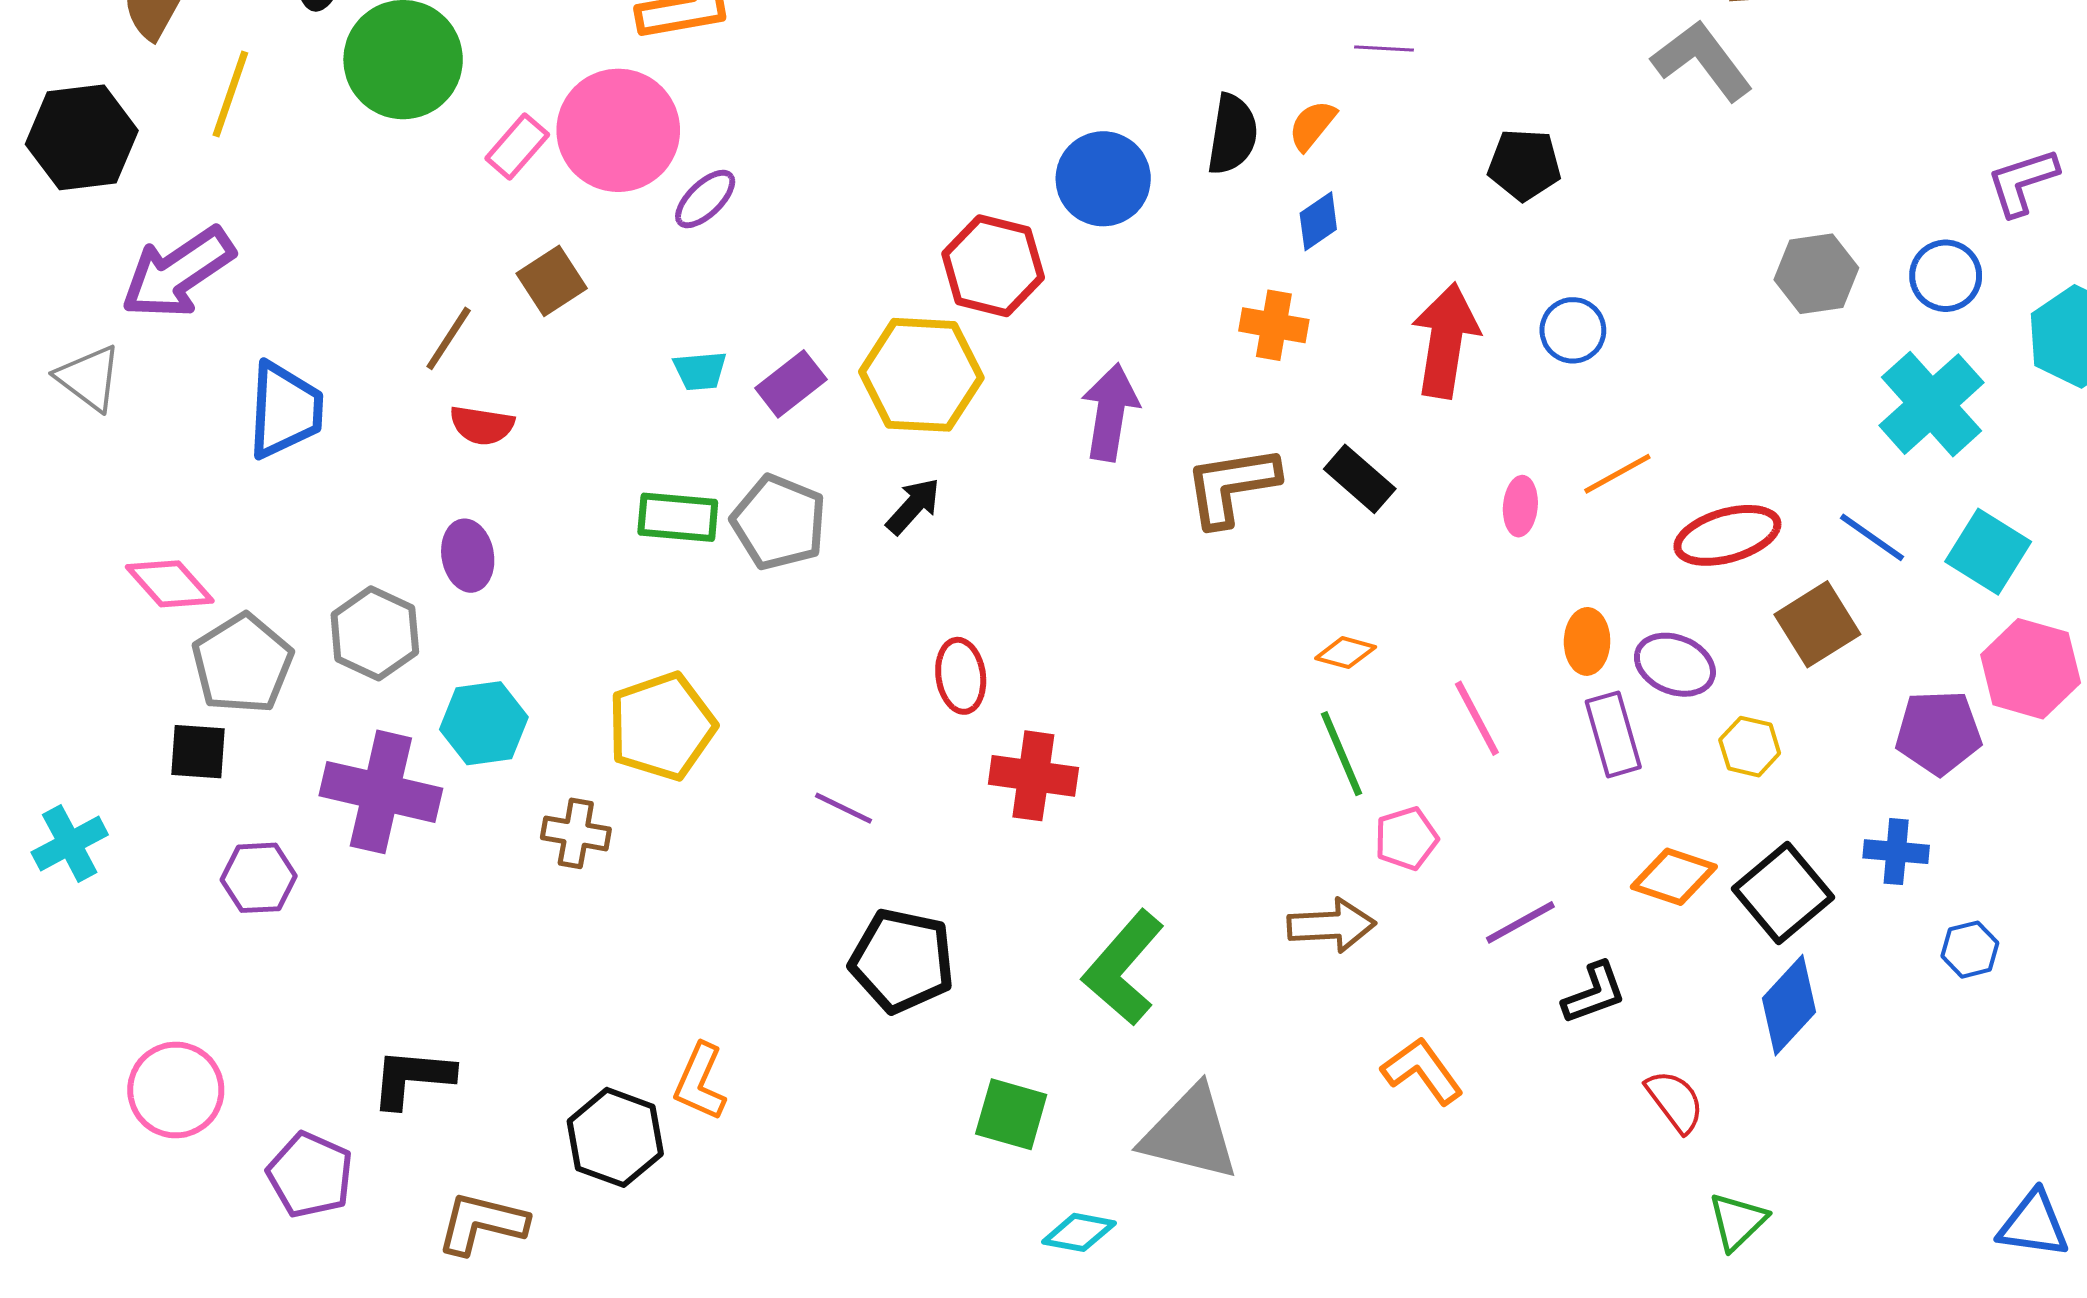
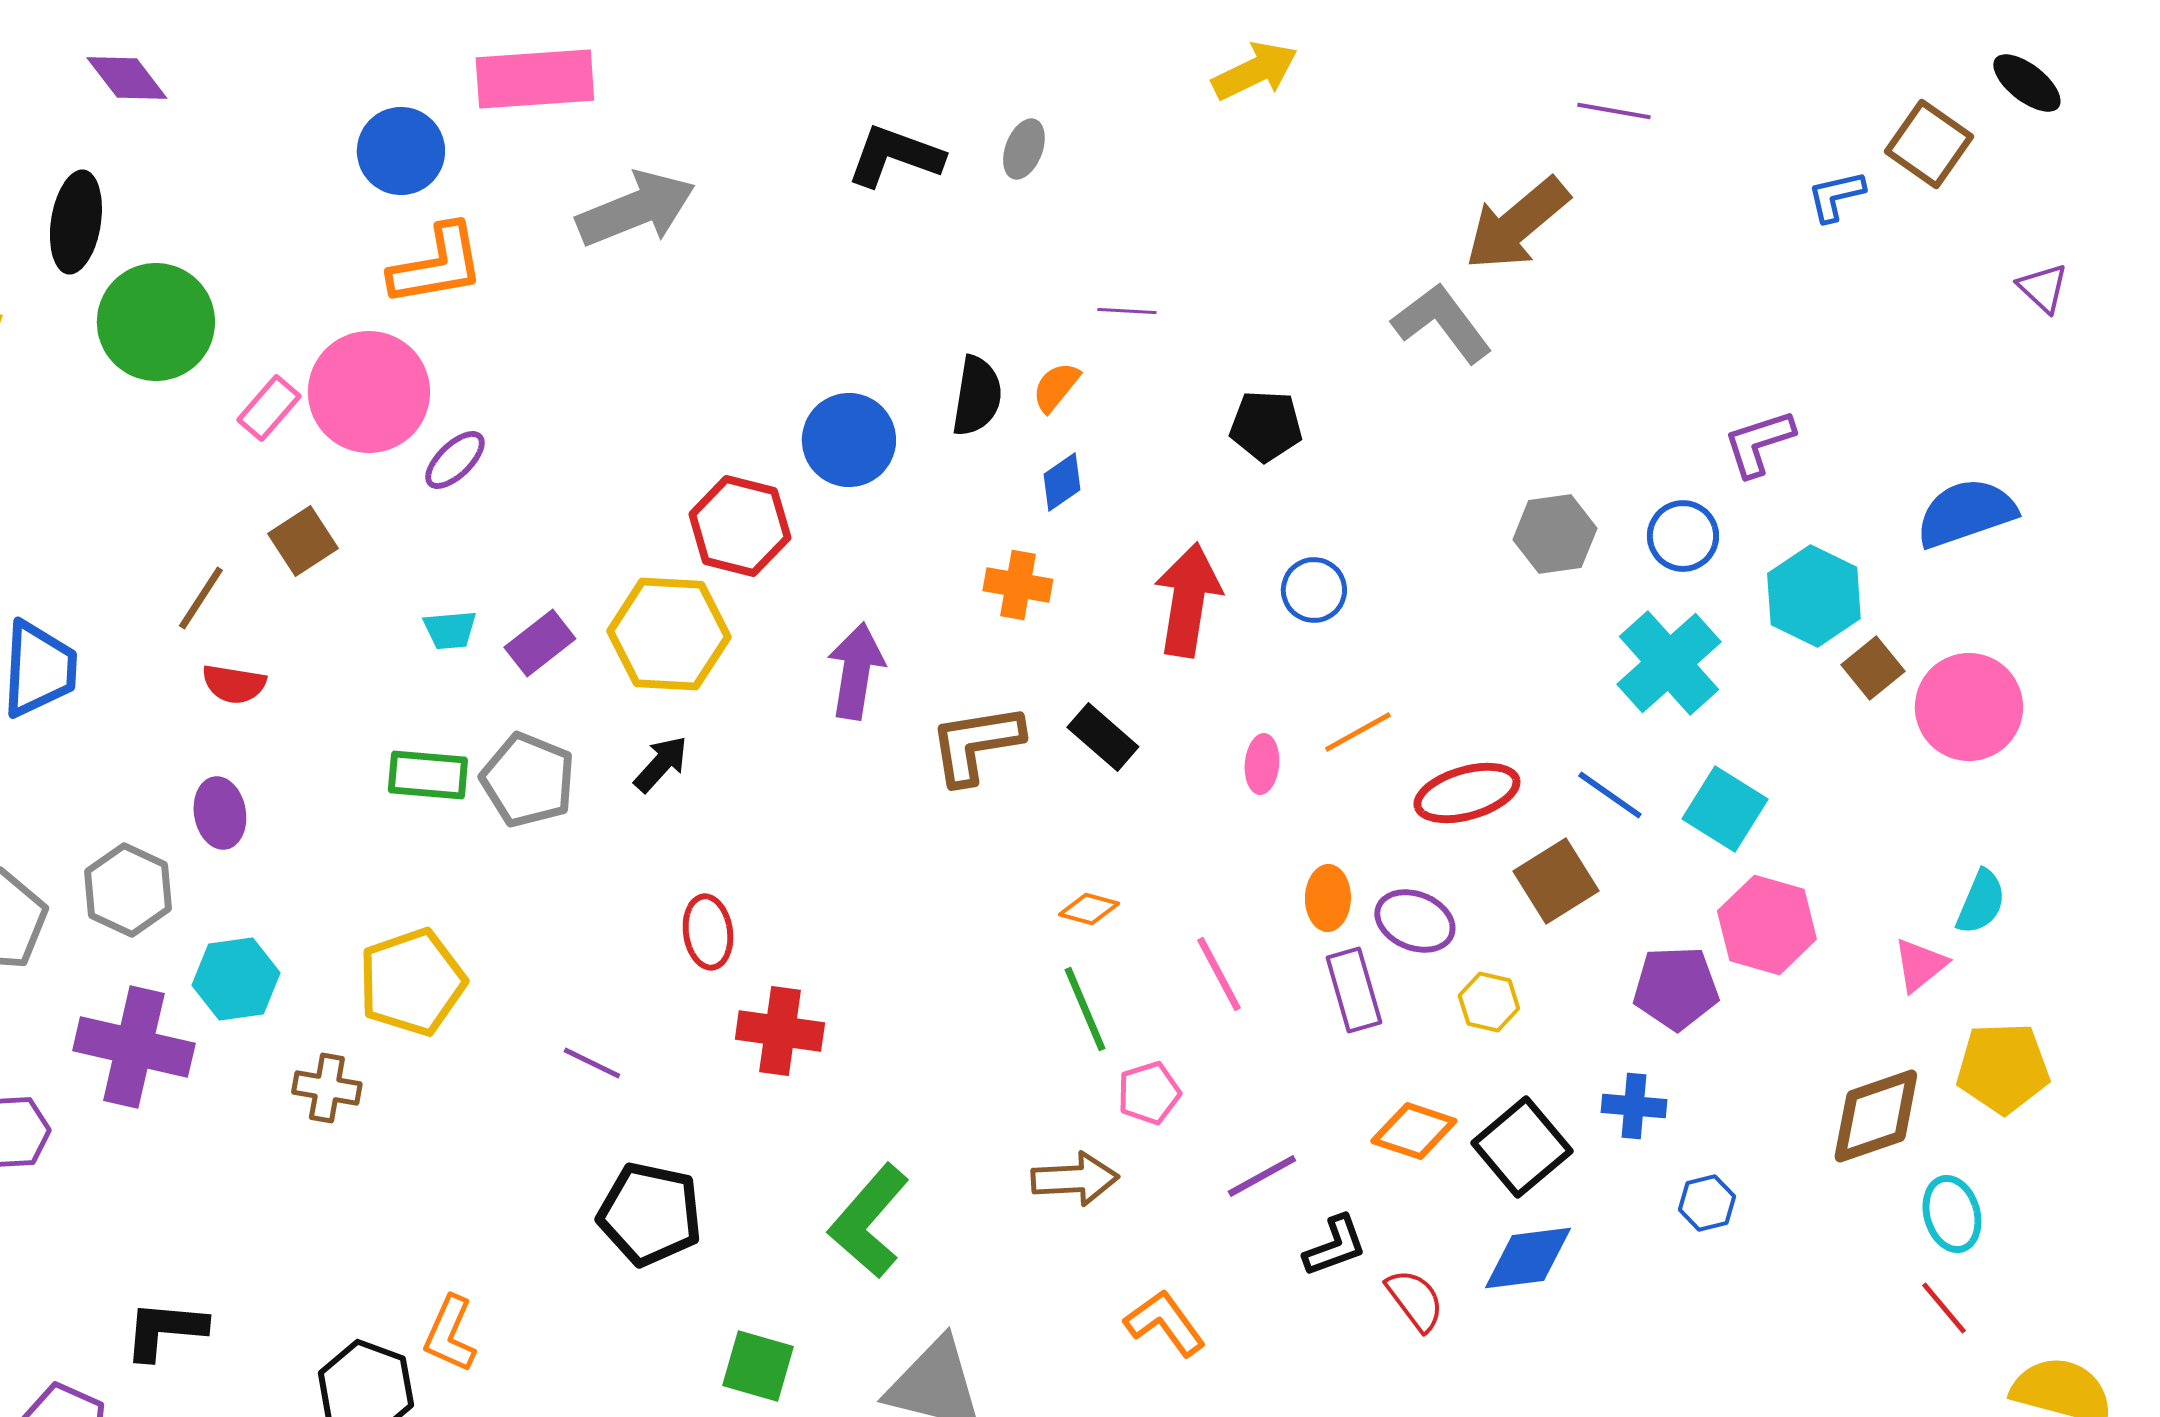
blue diamond: (1789, 1005) -> (1528, 1258), turned 40
red semicircle: (1675, 1101) -> (1415, 1300), moved

